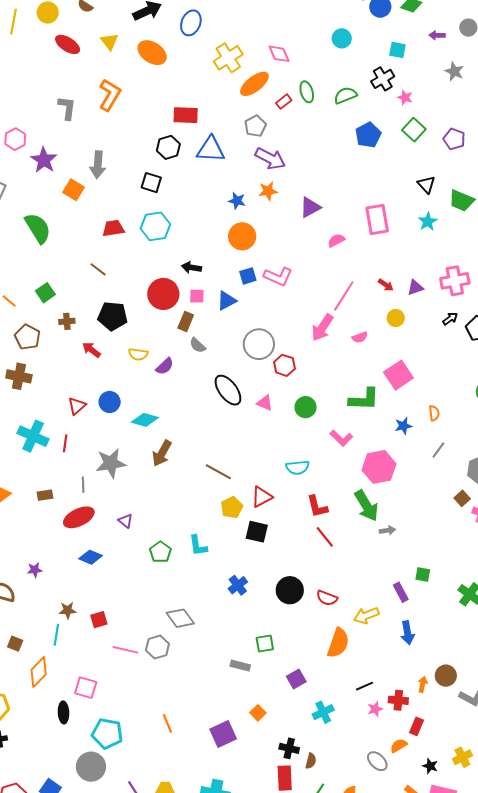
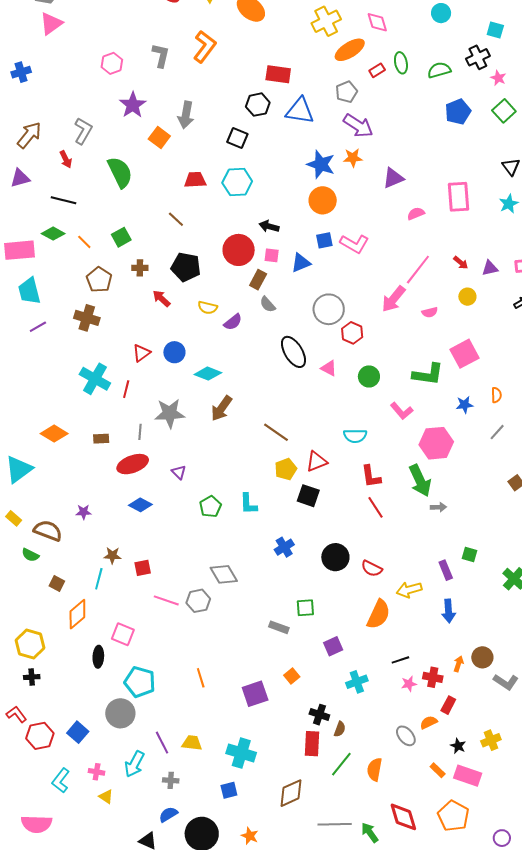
pink hexagon: (15, 139) -> (112, 63), moved
blue star: (237, 201) -> (321, 164), size x1.6

